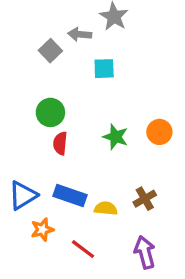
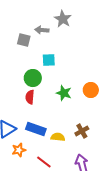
gray square: (50, 51) -> (24, 40), turned -32
cyan square: (104, 69) -> (49, 60), moved
green circle: (50, 112) -> (33, 78), moved

